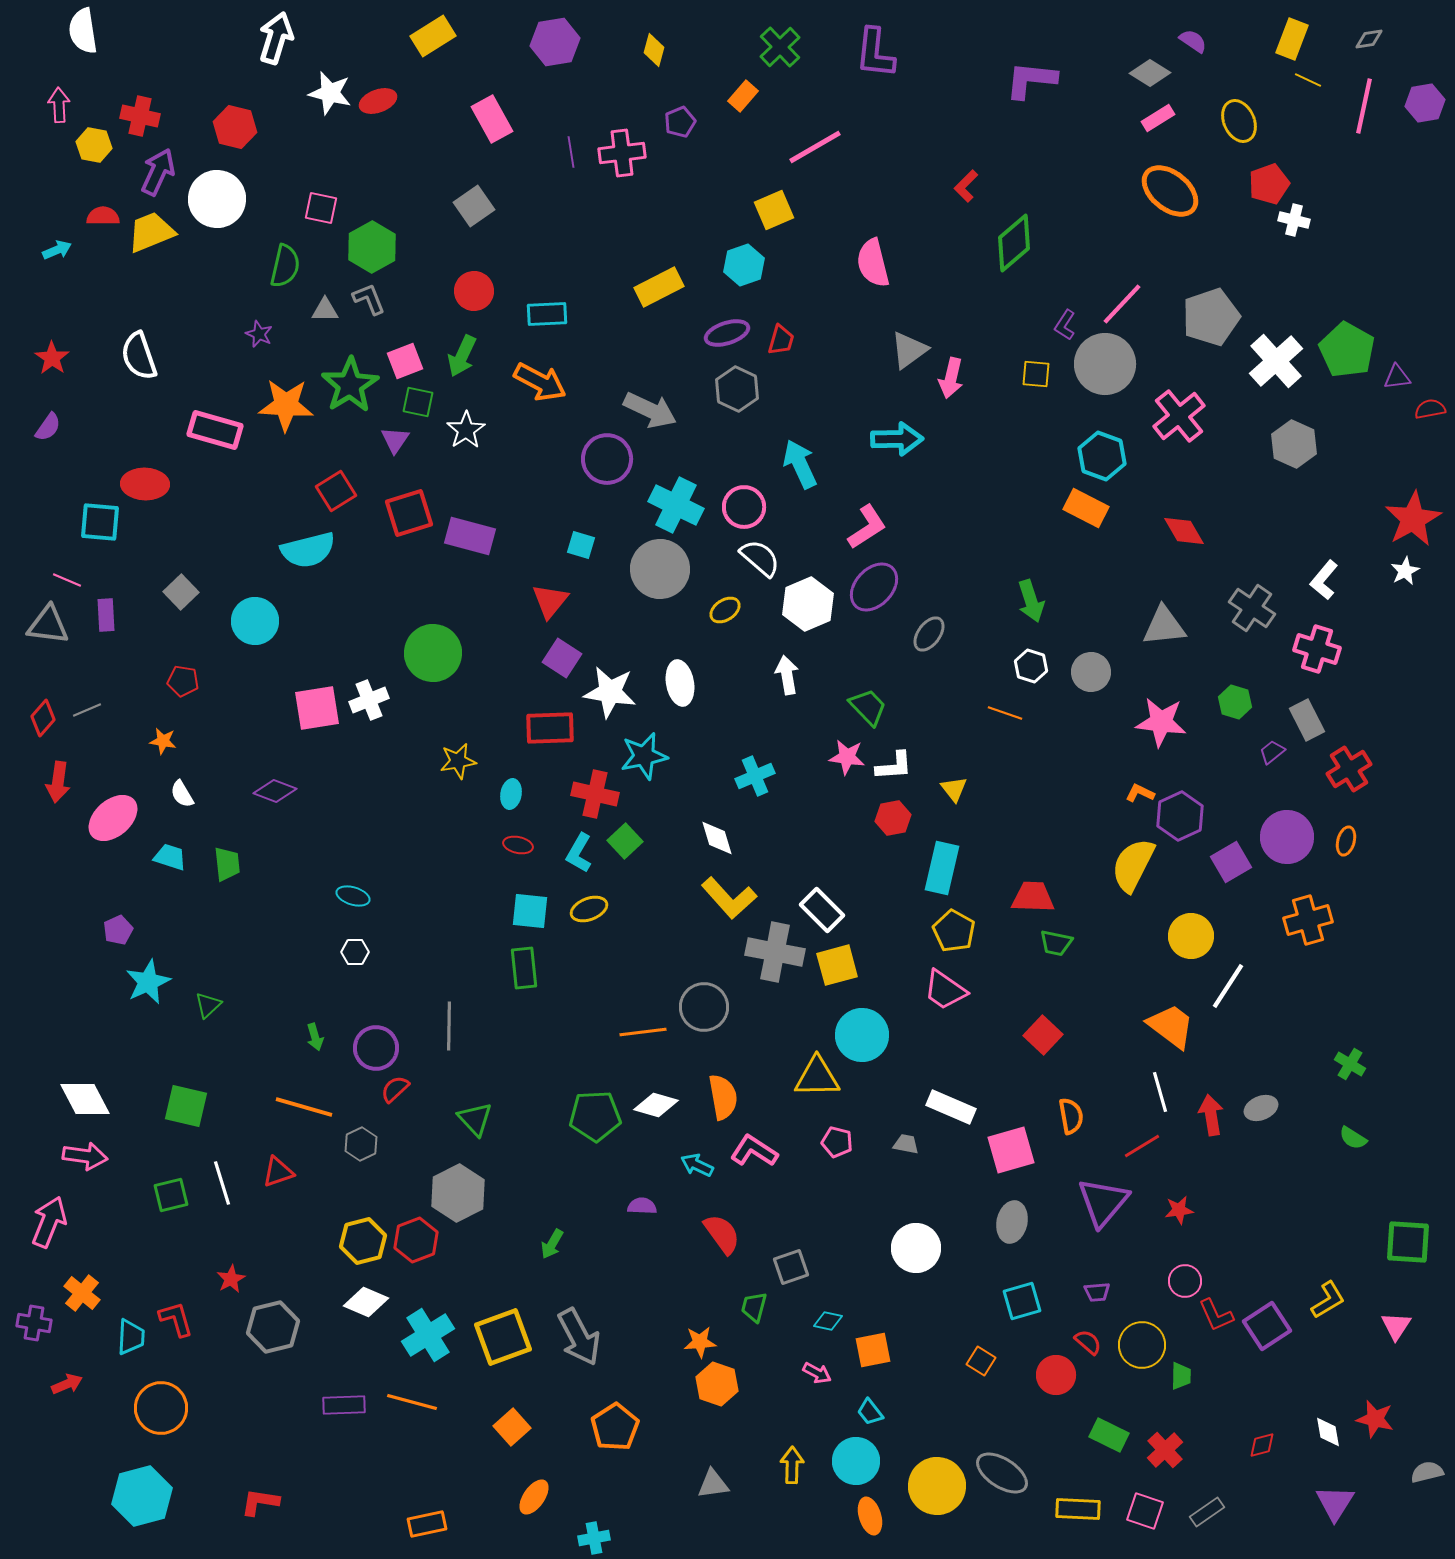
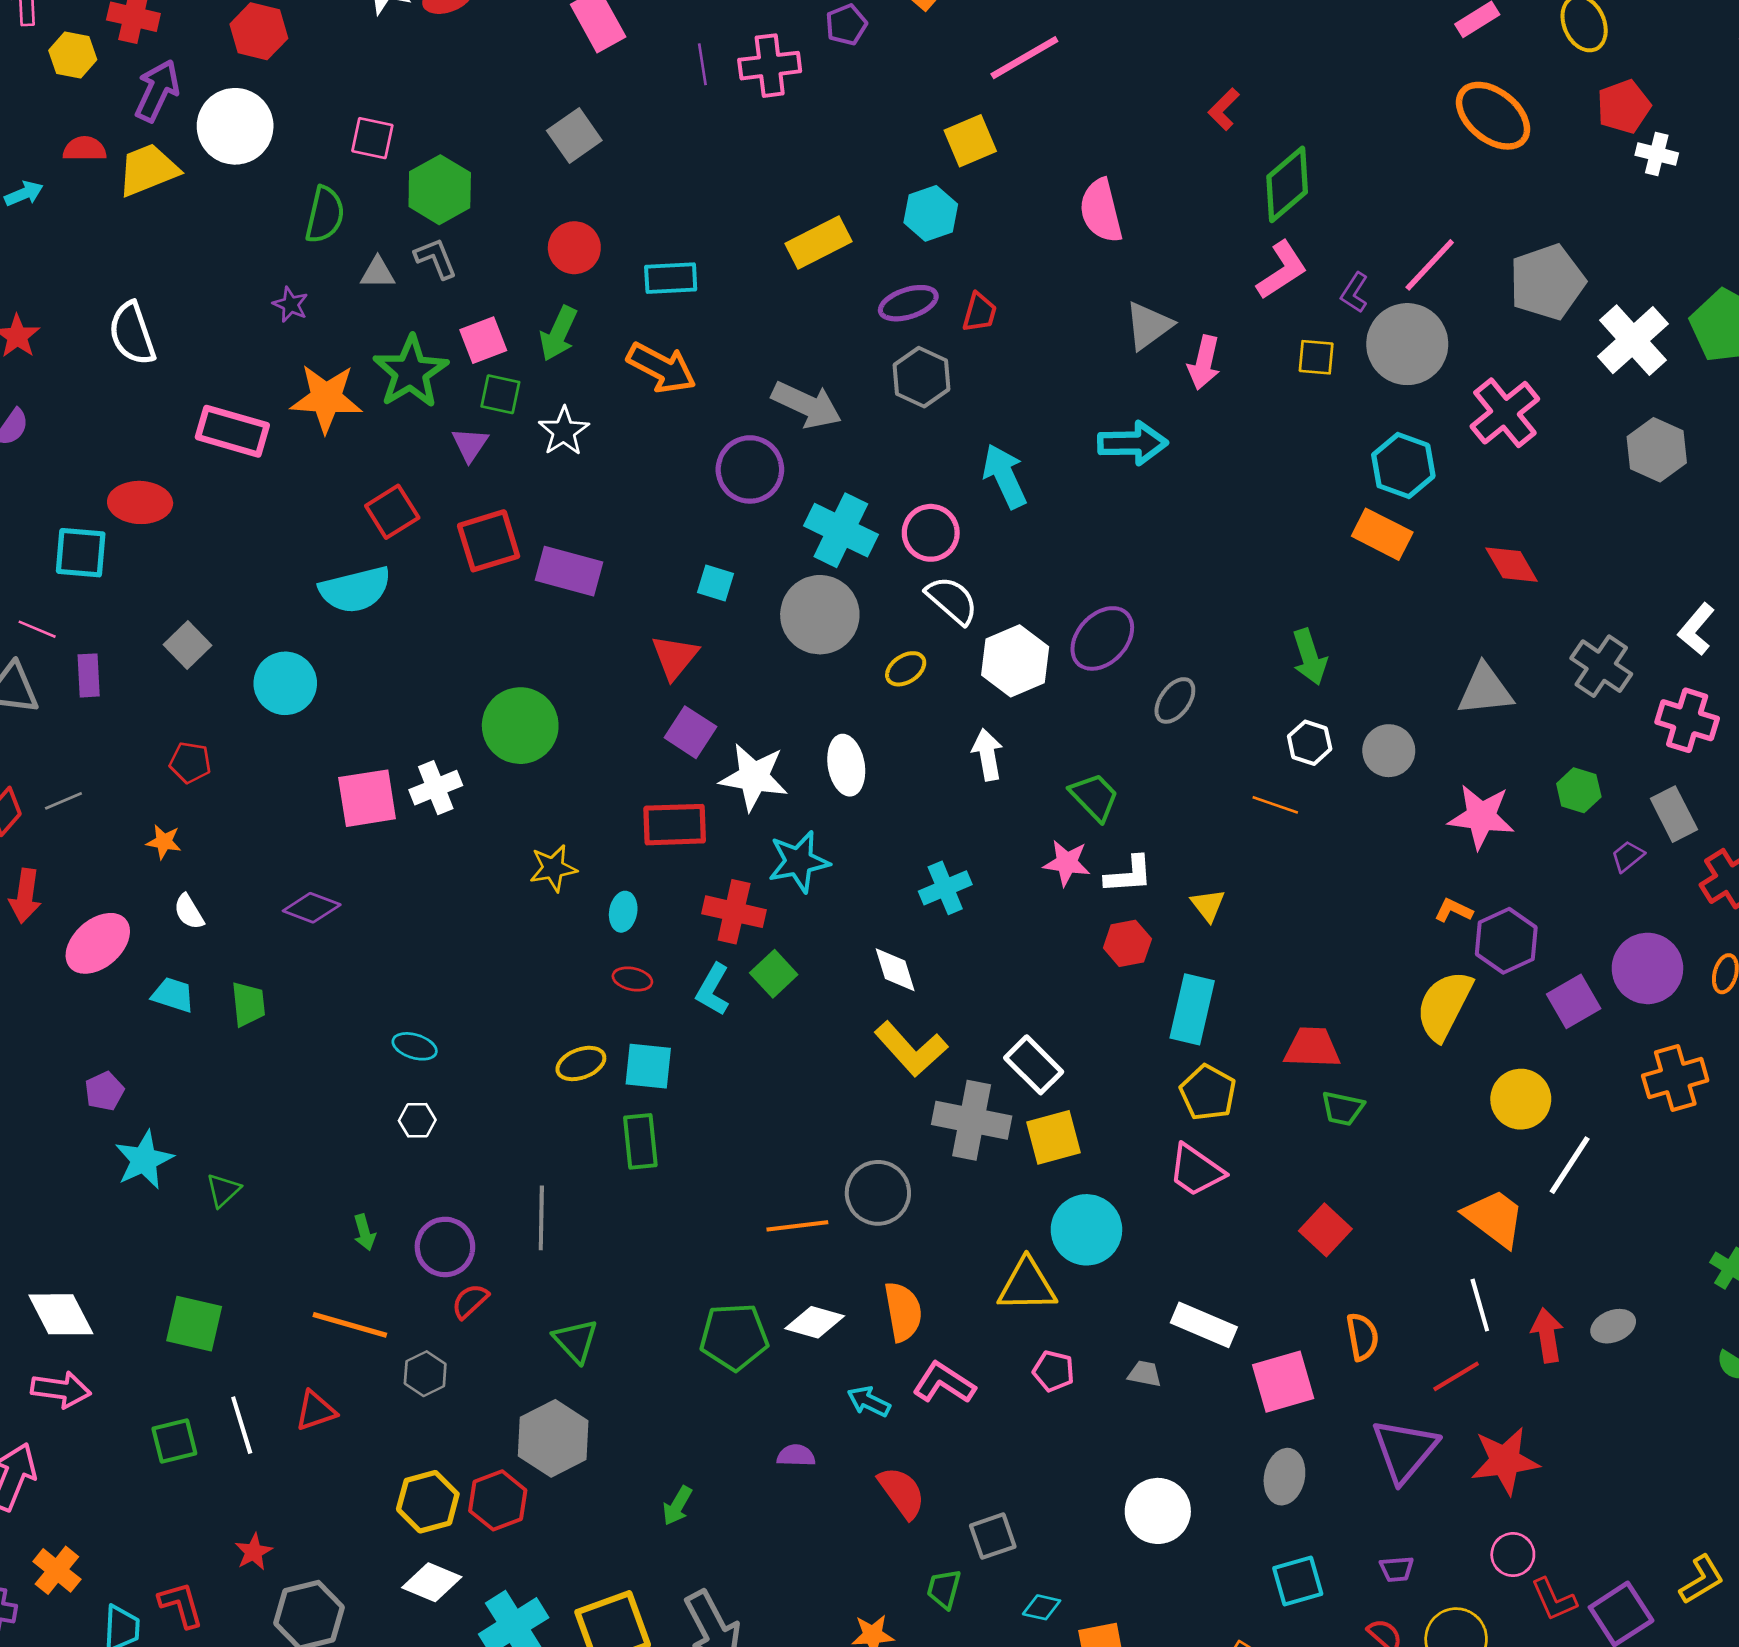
pink L-shape: (867, 527) -> (1282, 270), moved
yellow ellipse: (589, 909) -> (581, 1063), moved
red star: (1179, 1210) -> (1505, 1461), size x1.8

